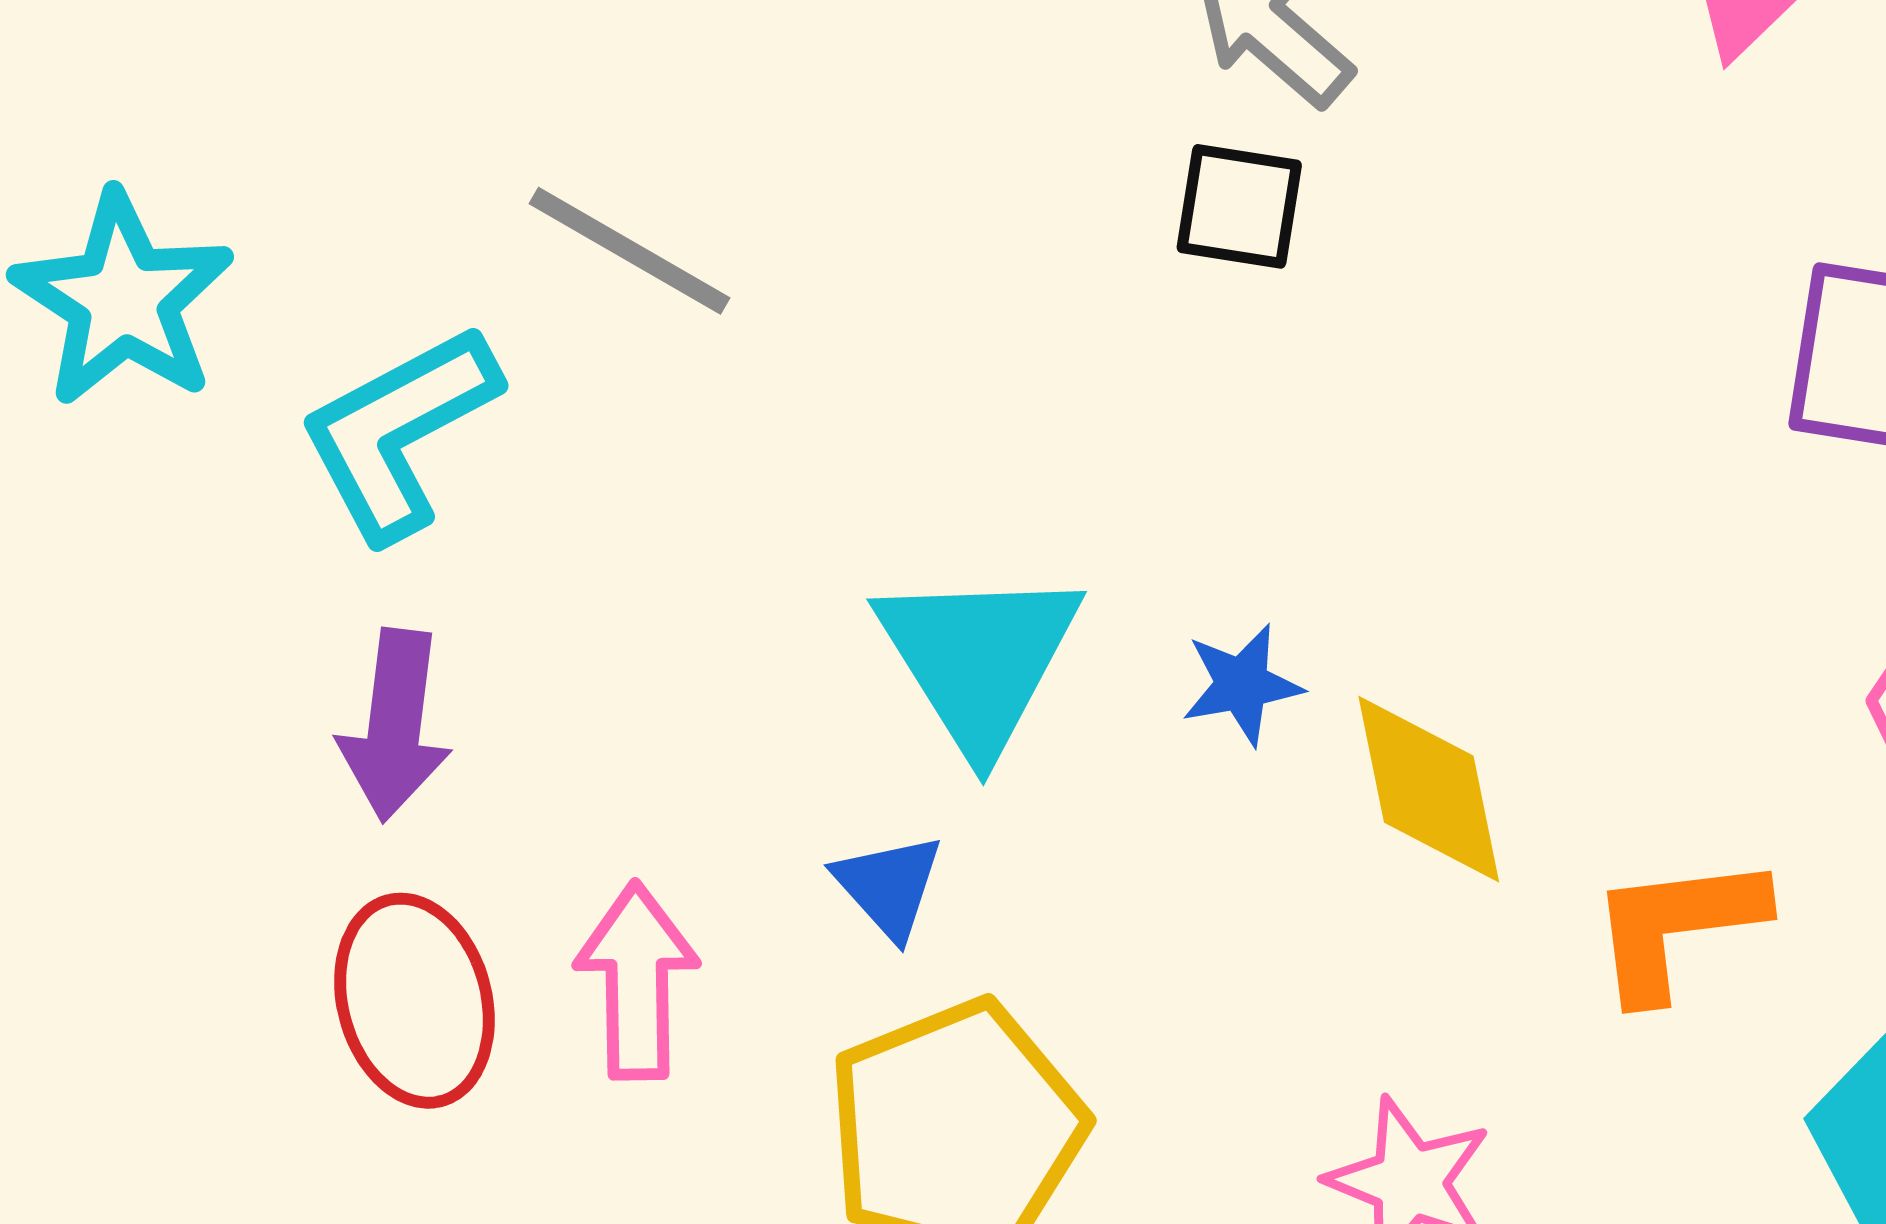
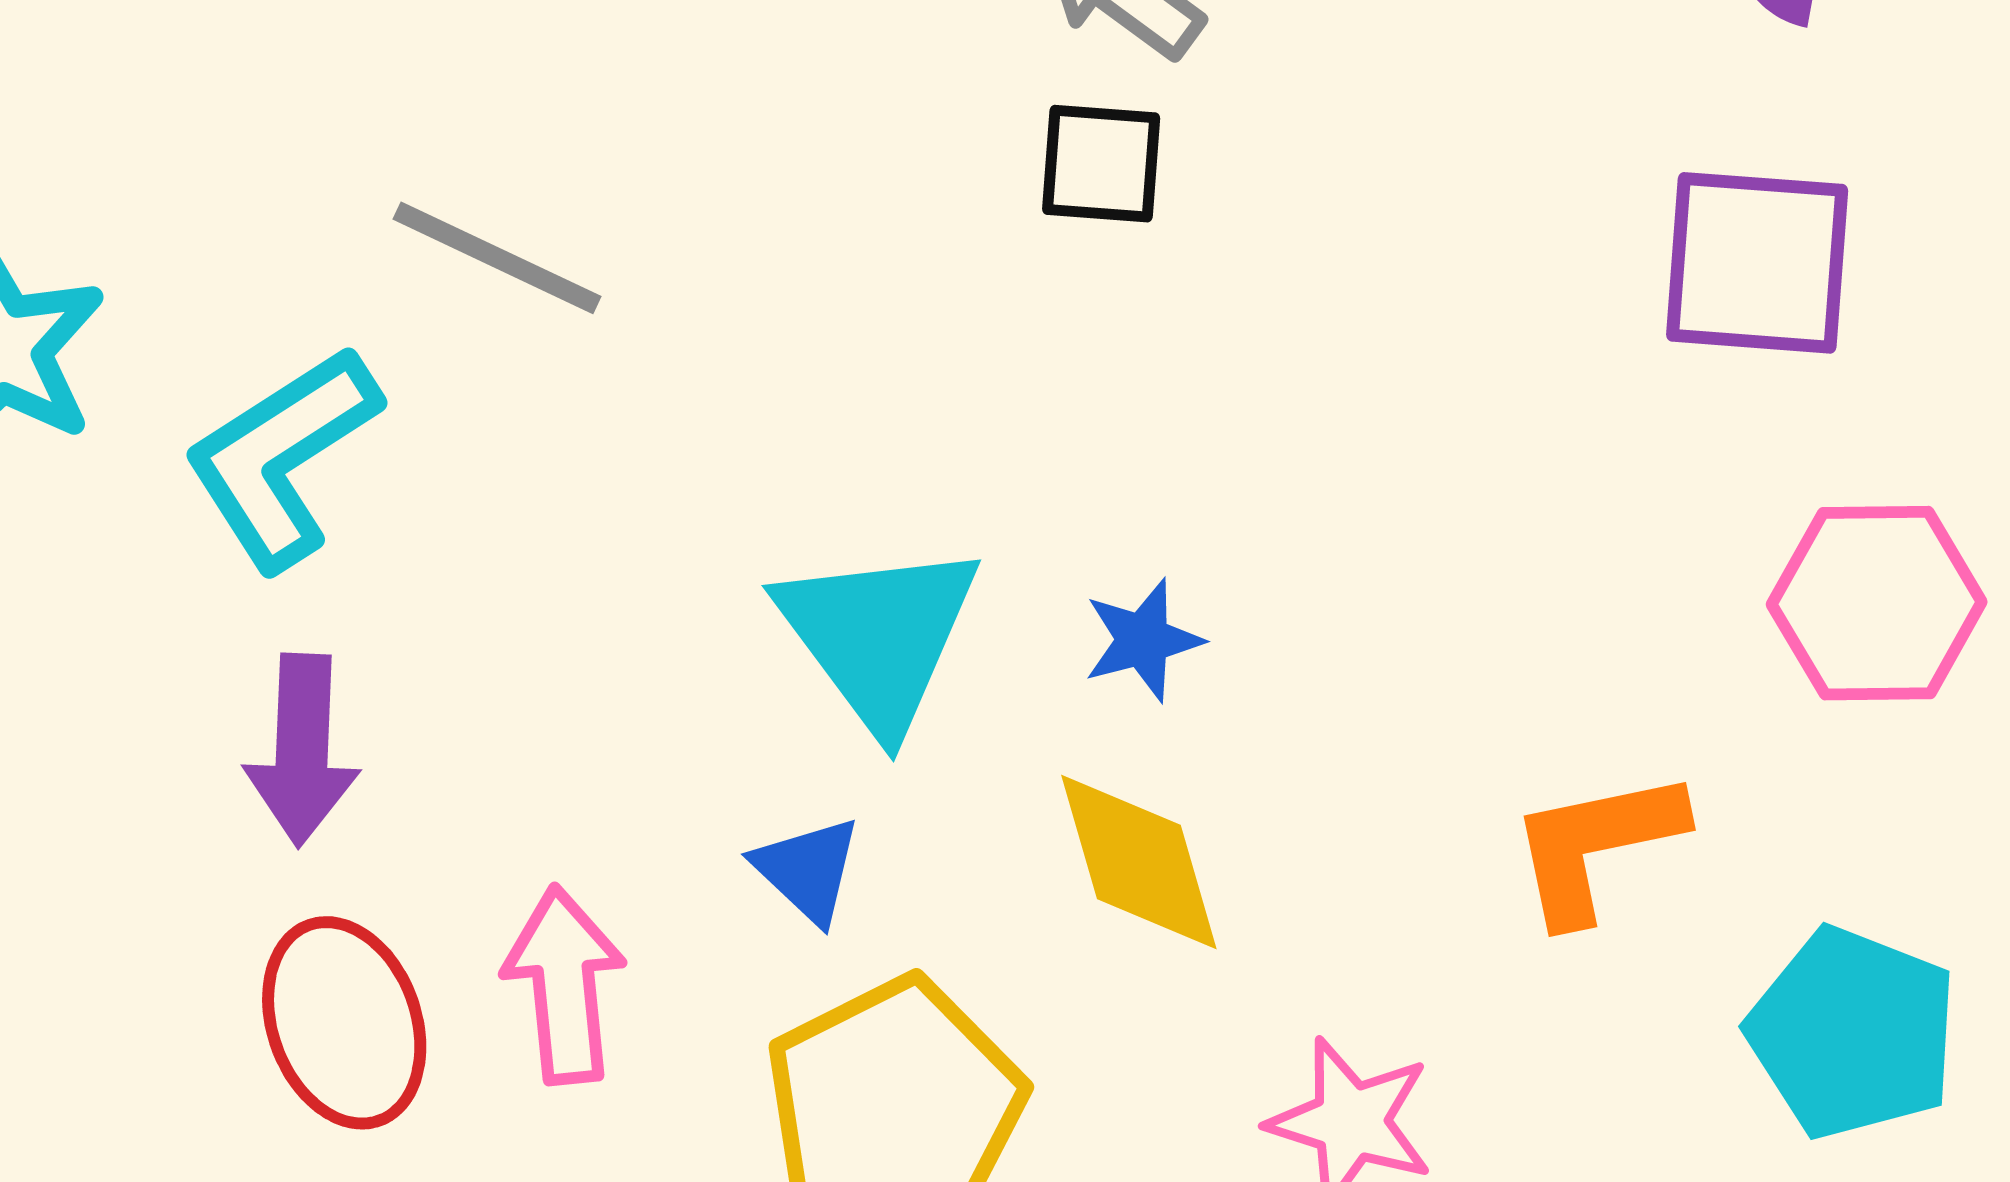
yellow diamond: (1429, 789) -> (1139, 862), moved

